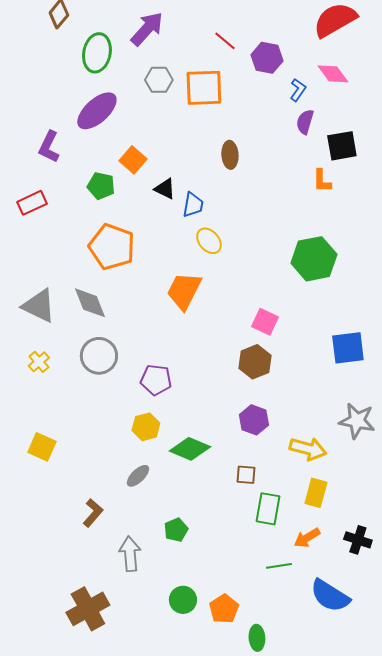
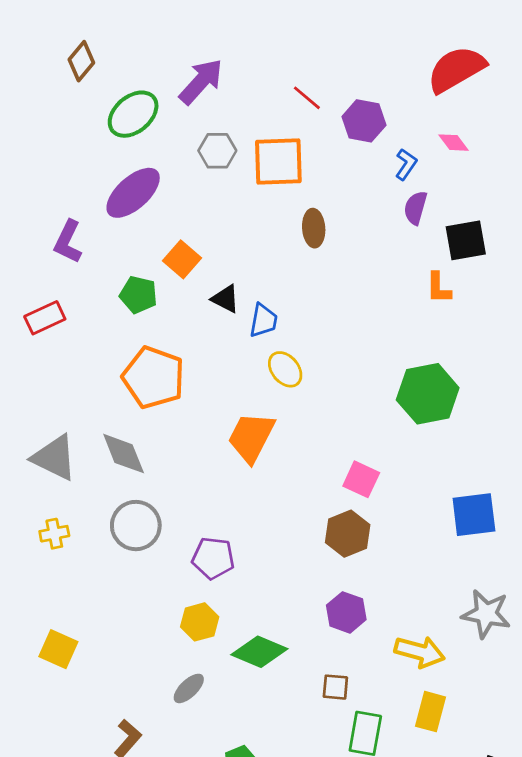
green ellipse: (97, 53) -> (133, 114), turned 39
pink diamond: (333, 74) -> (454, 143), size x0.7
brown ellipse: (230, 155) -> (314, 228), moved
yellow cross: (39, 362) -> (54, 534), turned 30

